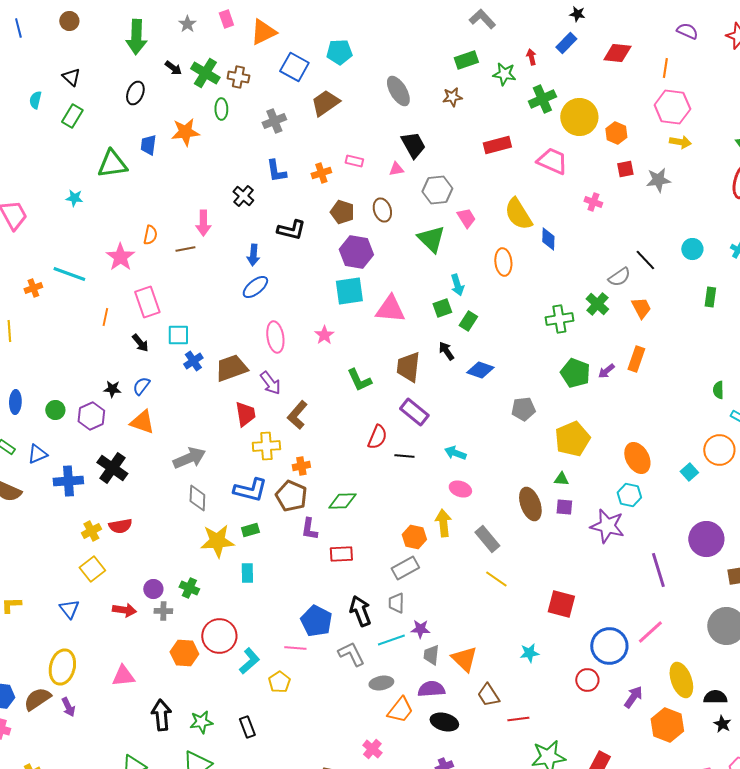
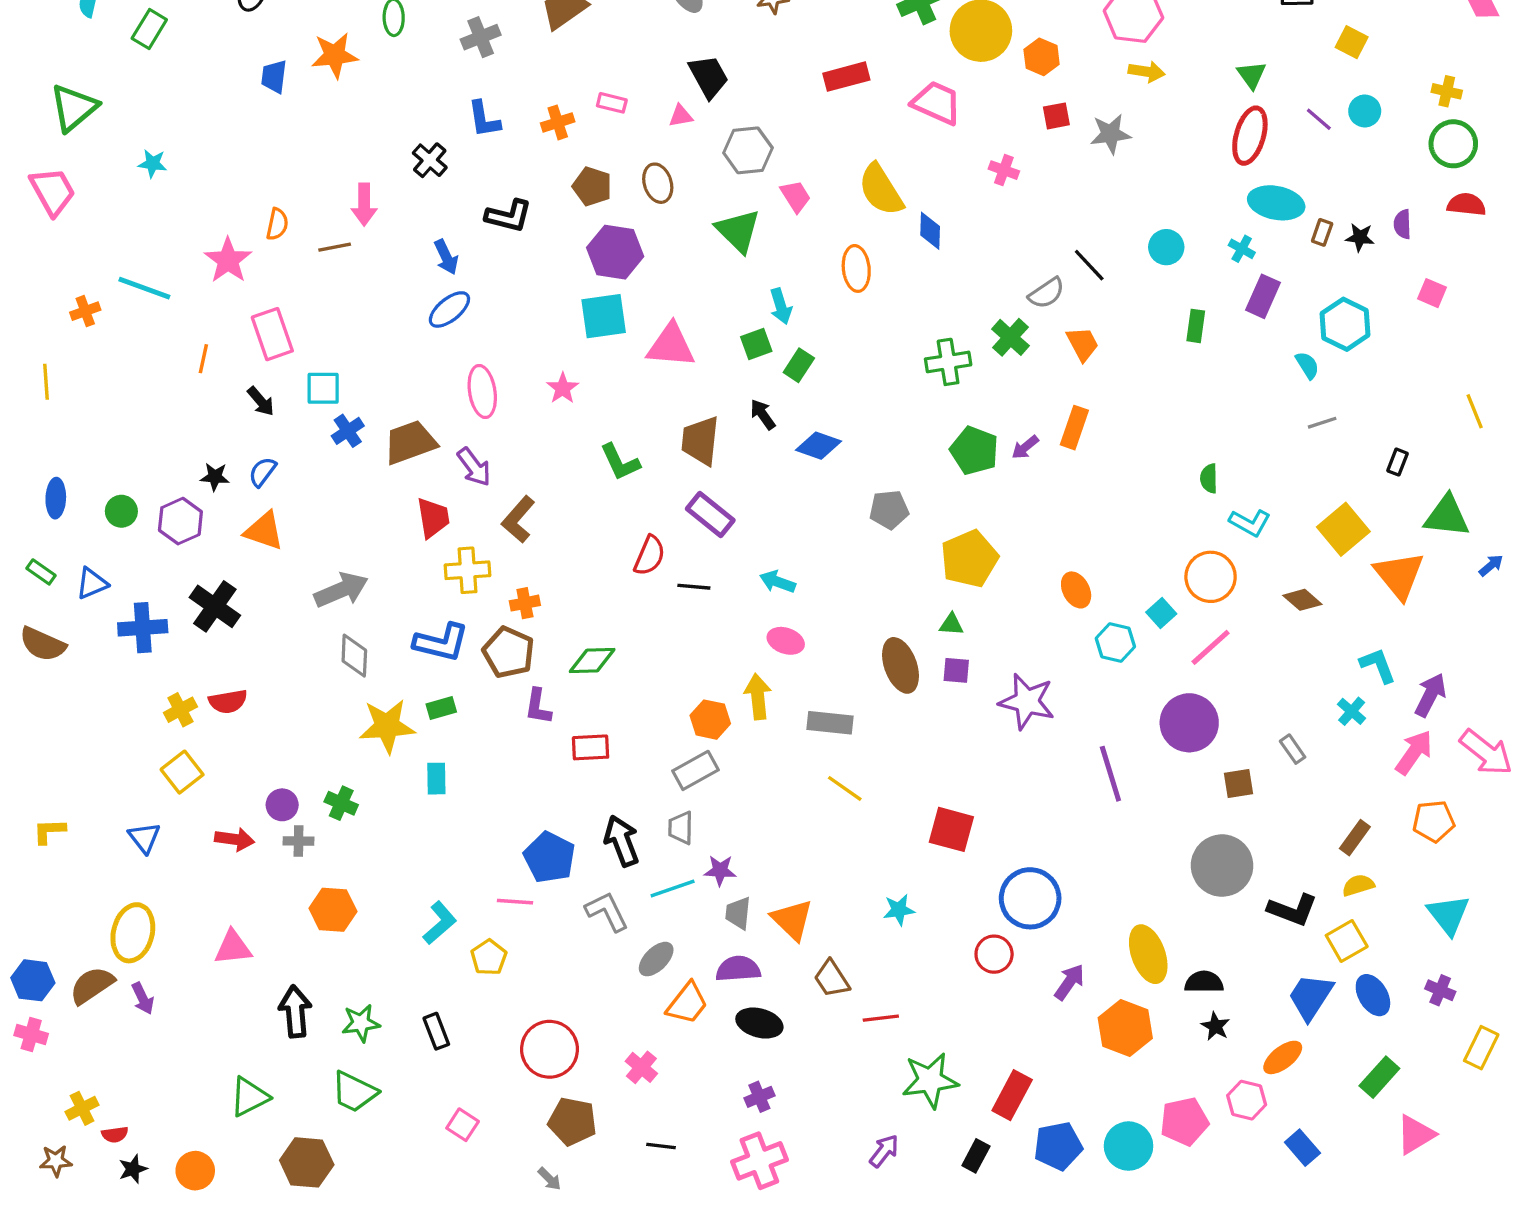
green triangle: (112, 164) -> (74, 108), moved, turned -32
blue arrow: (253, 255) -> (446, 257), turned -30
orange ellipse: (637, 458) -> (1076, 590), size x0.7
cyan hexagon: (629, 495) -> (1115, 642), moved
gray rectangle: (487, 539) -> (830, 723), turned -44
pink line: (650, 632) -> (1211, 647), moved
red circle: (219, 636) -> (549, 1049), moved
gray ellipse: (381, 683) -> (656, 959), turned -35

